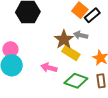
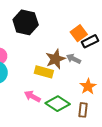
yellow rectangle: (71, 53) -> (44, 72), moved, turned -30
pink arrow: (49, 68) -> (32, 96), moved

